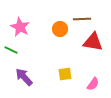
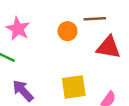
yellow square: (65, 74) -> (74, 87), size x1.5

